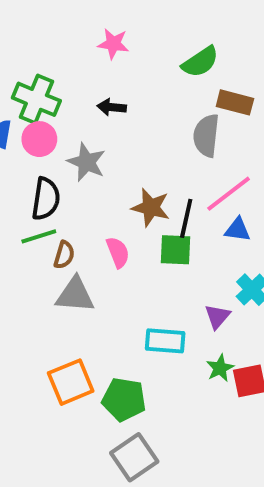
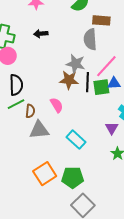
gray star: (86, 162) -> (76, 64), moved
green square: (175, 250) -> (101, 87), moved
cyan rectangle: (165, 341) -> (76, 140), moved, turned 48

